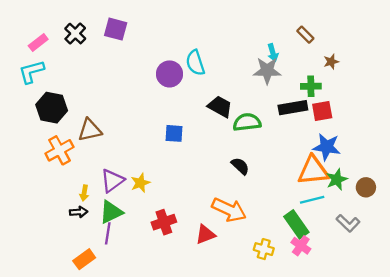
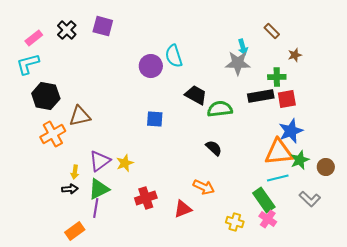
blue star: (327, 147) -> (291, 131), turned -30
orange arrow: (229, 210) -> (204, 187), size x0.7

